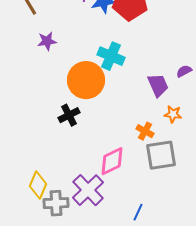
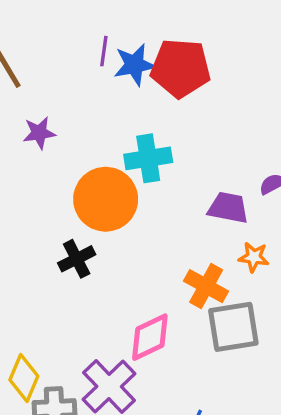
cyan cross: (111, 56) -> (148, 158), turned -32
purple trapezoid: (158, 85) -> (228, 208), turned -55
orange cross: (145, 131) -> (206, 286), size x1.4

